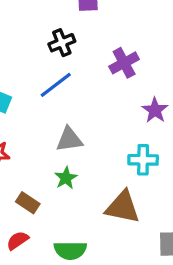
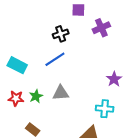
purple cross: (124, 63) -> (101, 28), moved
green star: (66, 178) -> (36, 96), moved

